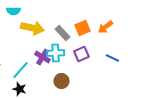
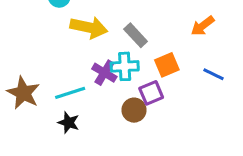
orange square: (82, 28) -> (167, 65), moved
purple square: (81, 54) -> (151, 93), moved
cyan line: (20, 70) -> (70, 93), turned 30

